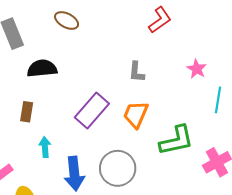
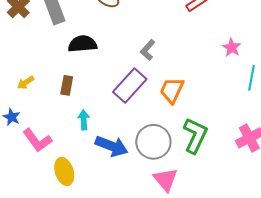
gray L-shape: (137, 72) -> (148, 50), moved, turned 35
green L-shape: (176, 140) -> (195, 136), moved, turned -54
blue arrow: (74, 174) -> (112, 146), turned -64

